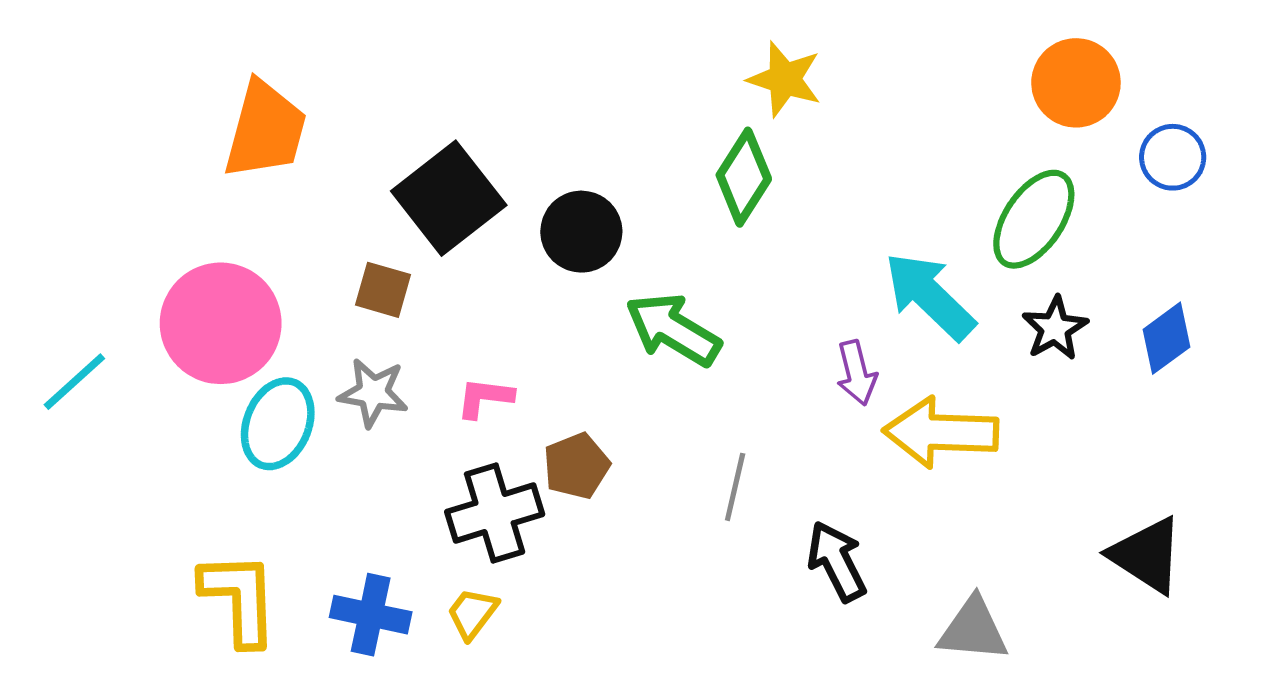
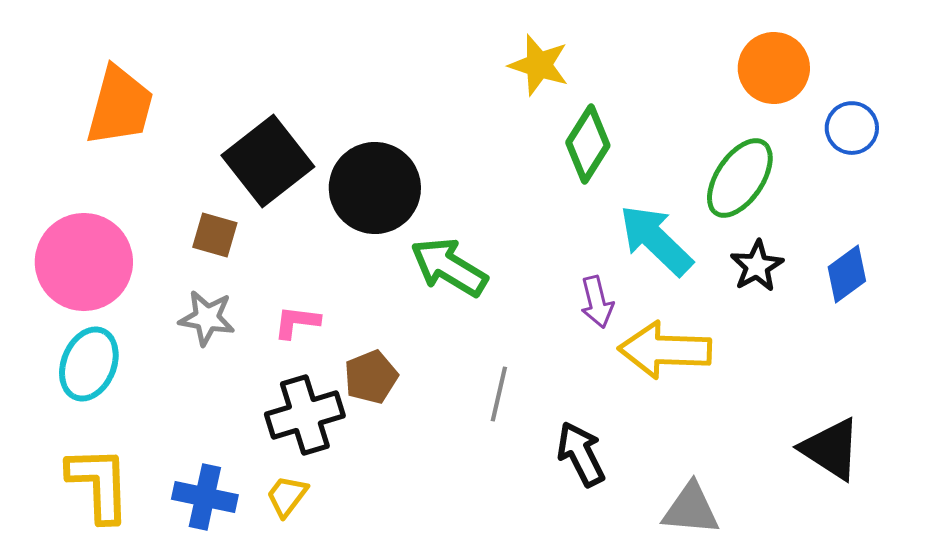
green diamond: (744, 177) -> (588, 144), moved
black circle: (581, 232) -> (375, 188), size x1.4
cyan ellipse: (278, 424) -> (89, 364), moved

